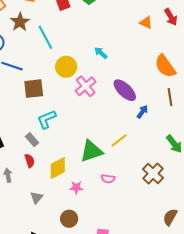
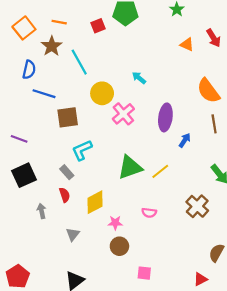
purple ellipse: (125, 90) -> (165, 117), turned 55
green triangle: (91, 151) -> (130, 167), moved
brown circle: (69, 219) -> (119, 246), moved

